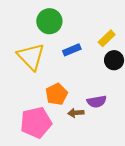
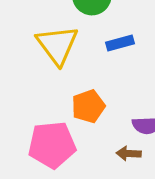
brown arrow: (76, 113) -> (129, 154), moved

